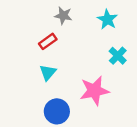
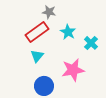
cyan star: (107, 19) -> (68, 32), moved
red rectangle: (48, 41) -> (37, 32), size x1.6

